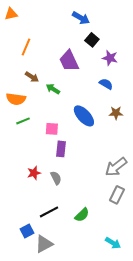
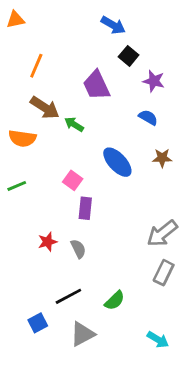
brown arrow: (32, 77) -> (45, 108), size x1.5
green line: (23, 121) -> (17, 186), moved
pink square: (52, 129) -> (73, 180), turned 32
gray triangle: (44, 244) -> (82, 334), moved

